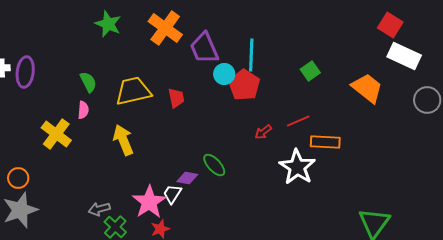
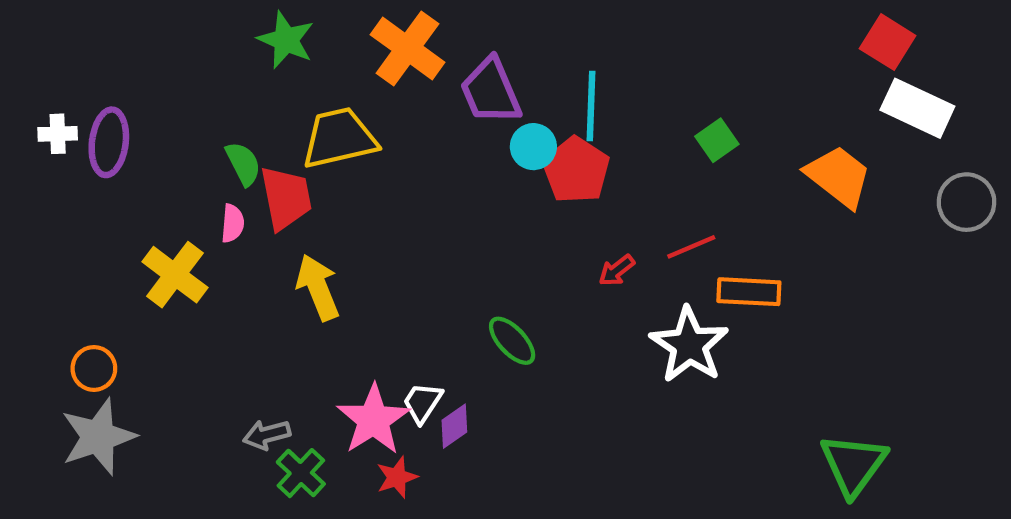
yellow trapezoid: (133, 91) -> (339, 138), moved
red trapezoid: (176, 98) -> (286, 198), moved, size x1.5
purple diamond: (187, 178) -> (454, 426), moved, turned -45

